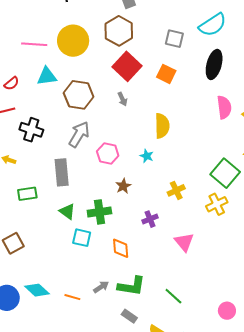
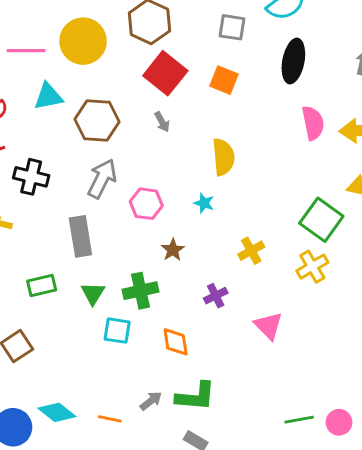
green rectangle: (27, 194) -> (42, 286), moved
green triangle: (67, 211) -> (93, 293), turned 30
green line: (173, 296) -> (299, 420), moved, turned -48

